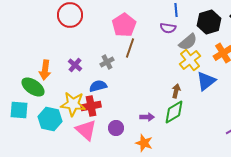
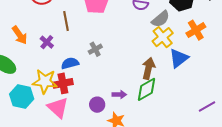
brown line: (130, 48) -> (66, 21), moved, turned -30
gray cross: (107, 62) -> (95, 49), moved
orange arrow: (45, 70) -> (20, 35), moved, turned -42
brown arrow: (176, 91) -> (149, 68), size x1.5
purple circle: (116, 128) -> (97, 105), moved

